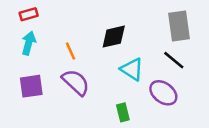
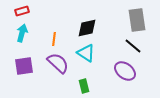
orange line: (70, 51) -> (54, 39), turned 32
cyan triangle: (132, 69) -> (86, 53), moved
green rectangle: (123, 112) -> (84, 86), moved

